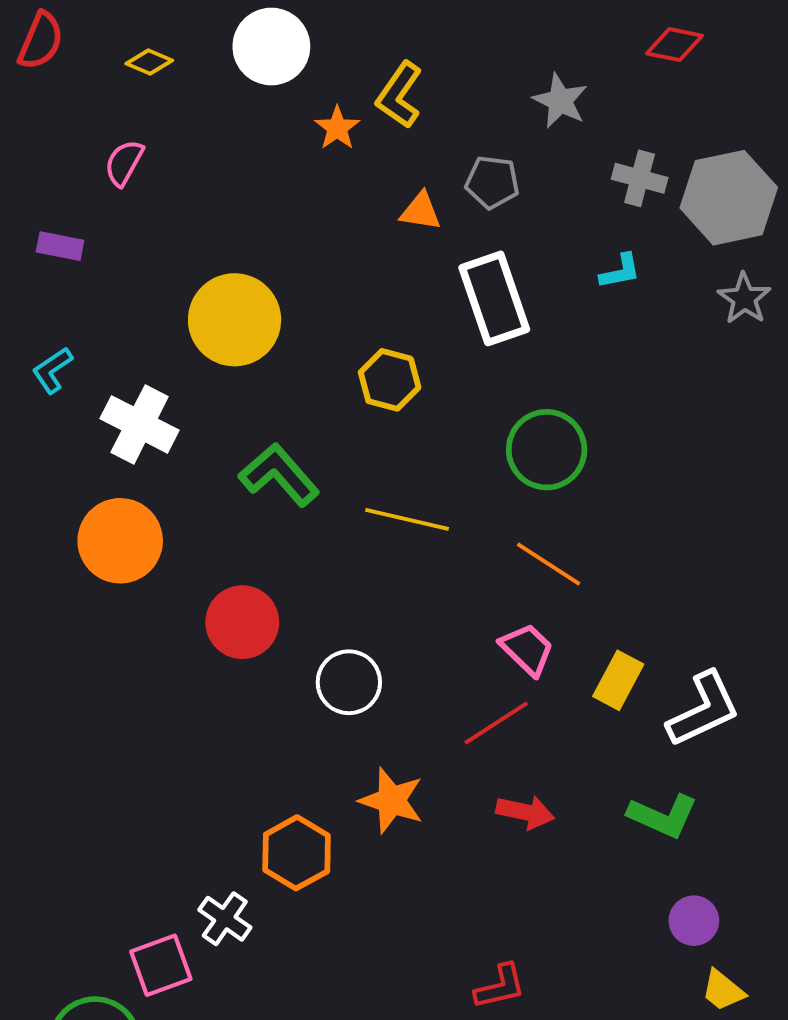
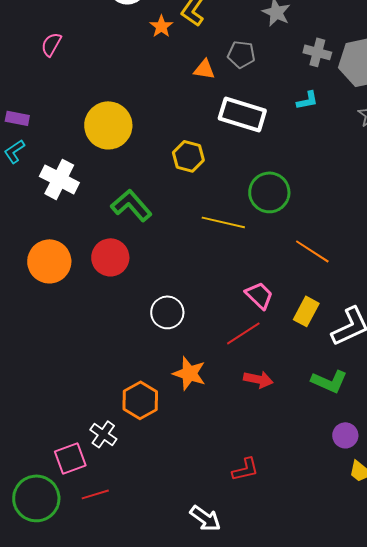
purple rectangle: (60, 246) -> (17, 118), moved
white rectangle: (494, 298) -> (242, 114), turned -54
yellow line: (407, 519) -> (223, 222), moved
orange circle: (120, 541) -> (49, 261), moved
orange line: (549, 564) -> (312, 251), moved
red circle: (242, 622) -> (110, 257), moved

